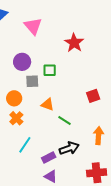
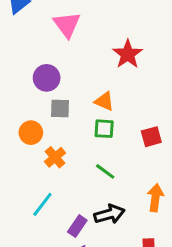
green square: (50, 70) -> (104, 129), moved
orange triangle: (48, 104) -> (104, 101), moved
orange cross: (16, 118) -> (55, 157), moved
purple rectangle: (49, 157) -> (77, 226), turned -32

